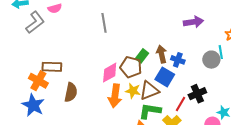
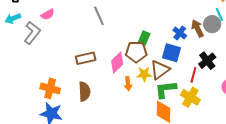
brown arrow: (162, 54) -> (197, 28), moved
blue cross: (178, 60) -> (180, 33), turned 32
brown rectangle: (52, 67) -> (86, 58), moved
orange arrow: (115, 96) -> (128, 84), size x0.6

